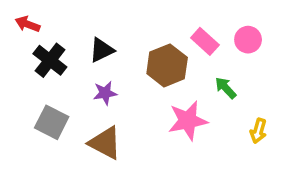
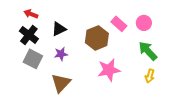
red arrow: (28, 24) -> (31, 14), moved
green arrow: (226, 88) -> (148, 51), moved, size x1.5
gray square: (52, 122) -> (33, 59), moved
brown triangle: (105, 143) -> (61, 83), turned 45

